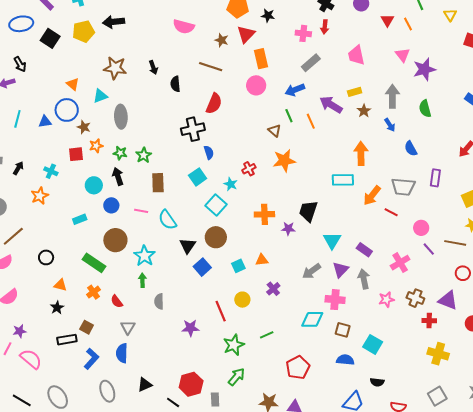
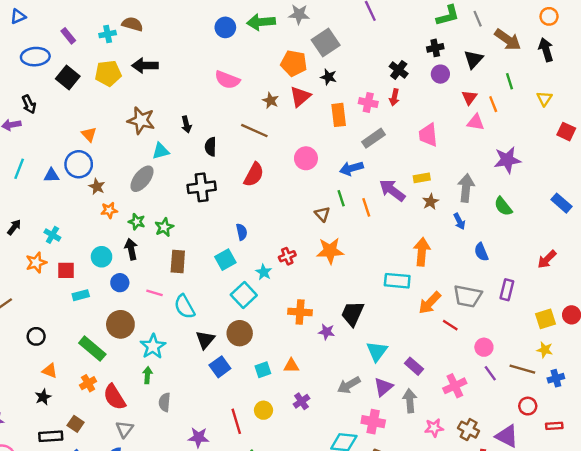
pink triangle: (403, 55) -> (476, 122), moved, turned -49
orange rectangle: (261, 59) -> (339, 115), moved
cyan triangle: (100, 96) -> (161, 151), moved
green semicircle: (425, 109) -> (503, 206), turned -30
gray ellipse: (121, 117) -> (142, 179), turned 35
black cross: (193, 129) -> (202, 187), moved
red square: (76, 154) -> (66, 270), moved
red semicircle: (117, 301) -> (114, 397), size x1.6

